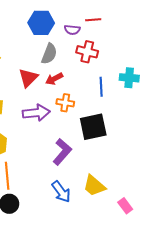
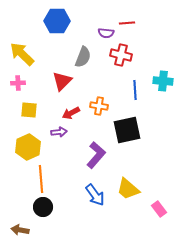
blue hexagon: (41, 23) -> (57, 21), moved
red arrow: (54, 79) -> (71, 113), moved
purple arrow: (36, 113) -> (59, 132), moved, size x0.6

